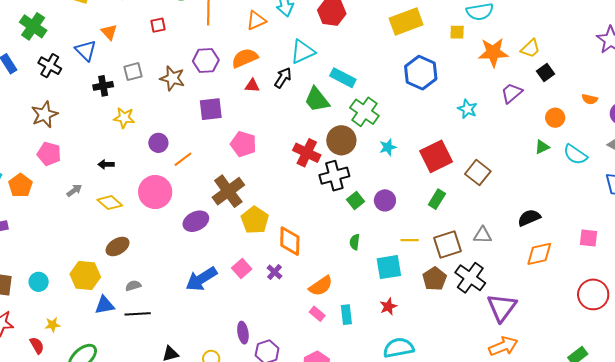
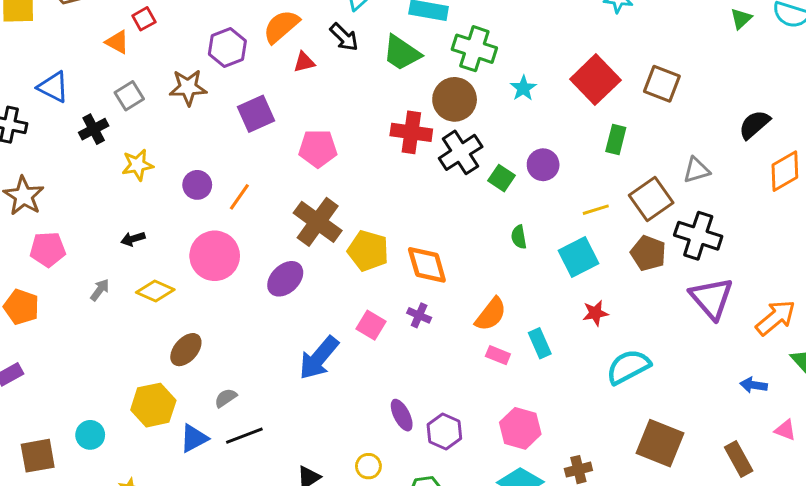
orange triangle: (109, 32) -> (117, 42), moved
black arrow: (283, 78) -> (344, 37), turned 120
red star: (388, 306) -> (595, 313), turned 30
purple triangle: (502, 307) -> (711, 298), moved

